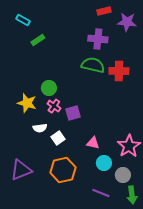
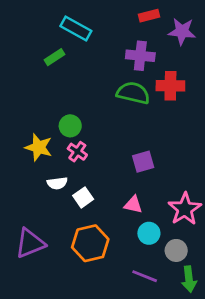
cyan rectangle: (23, 20) -> (76, 28), moved, size x1.5
red cross: (119, 71) -> (170, 86), moved
purple square: (73, 113) -> (143, 162), moved

